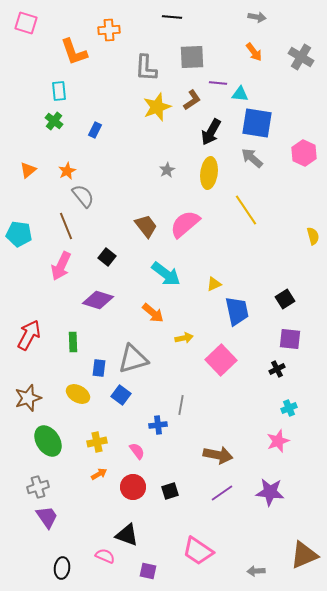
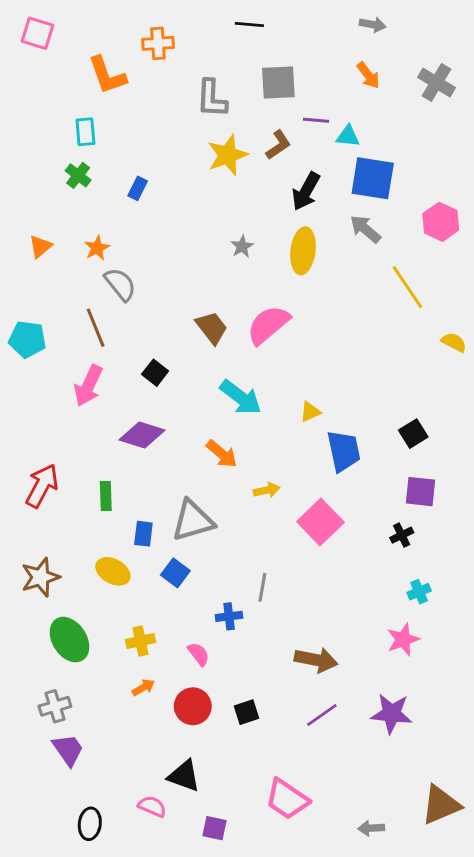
yellow line: (246, 210) -> (407, 287), moved
yellow semicircle: (313, 236) -> (454, 342), turned -48

